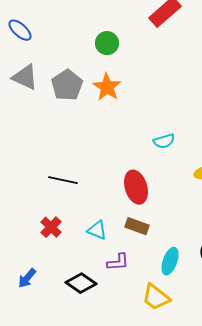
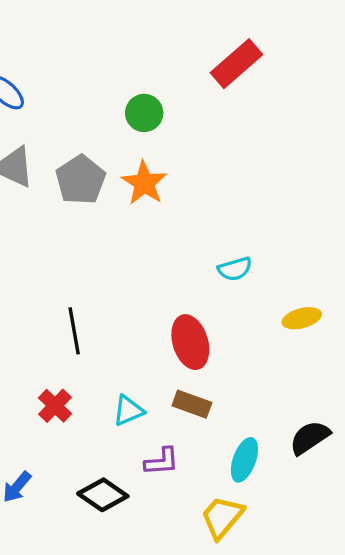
black line: (63, 180) -> (74, 331), turned 68
cyan triangle: (97, 230) -> (128, 411), turned -45
yellow trapezoid: (156, 297) -> (222, 517), turned 92

